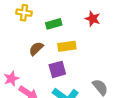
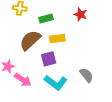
brown semicircle: (36, 49) -> (30, 40), size x1.6

